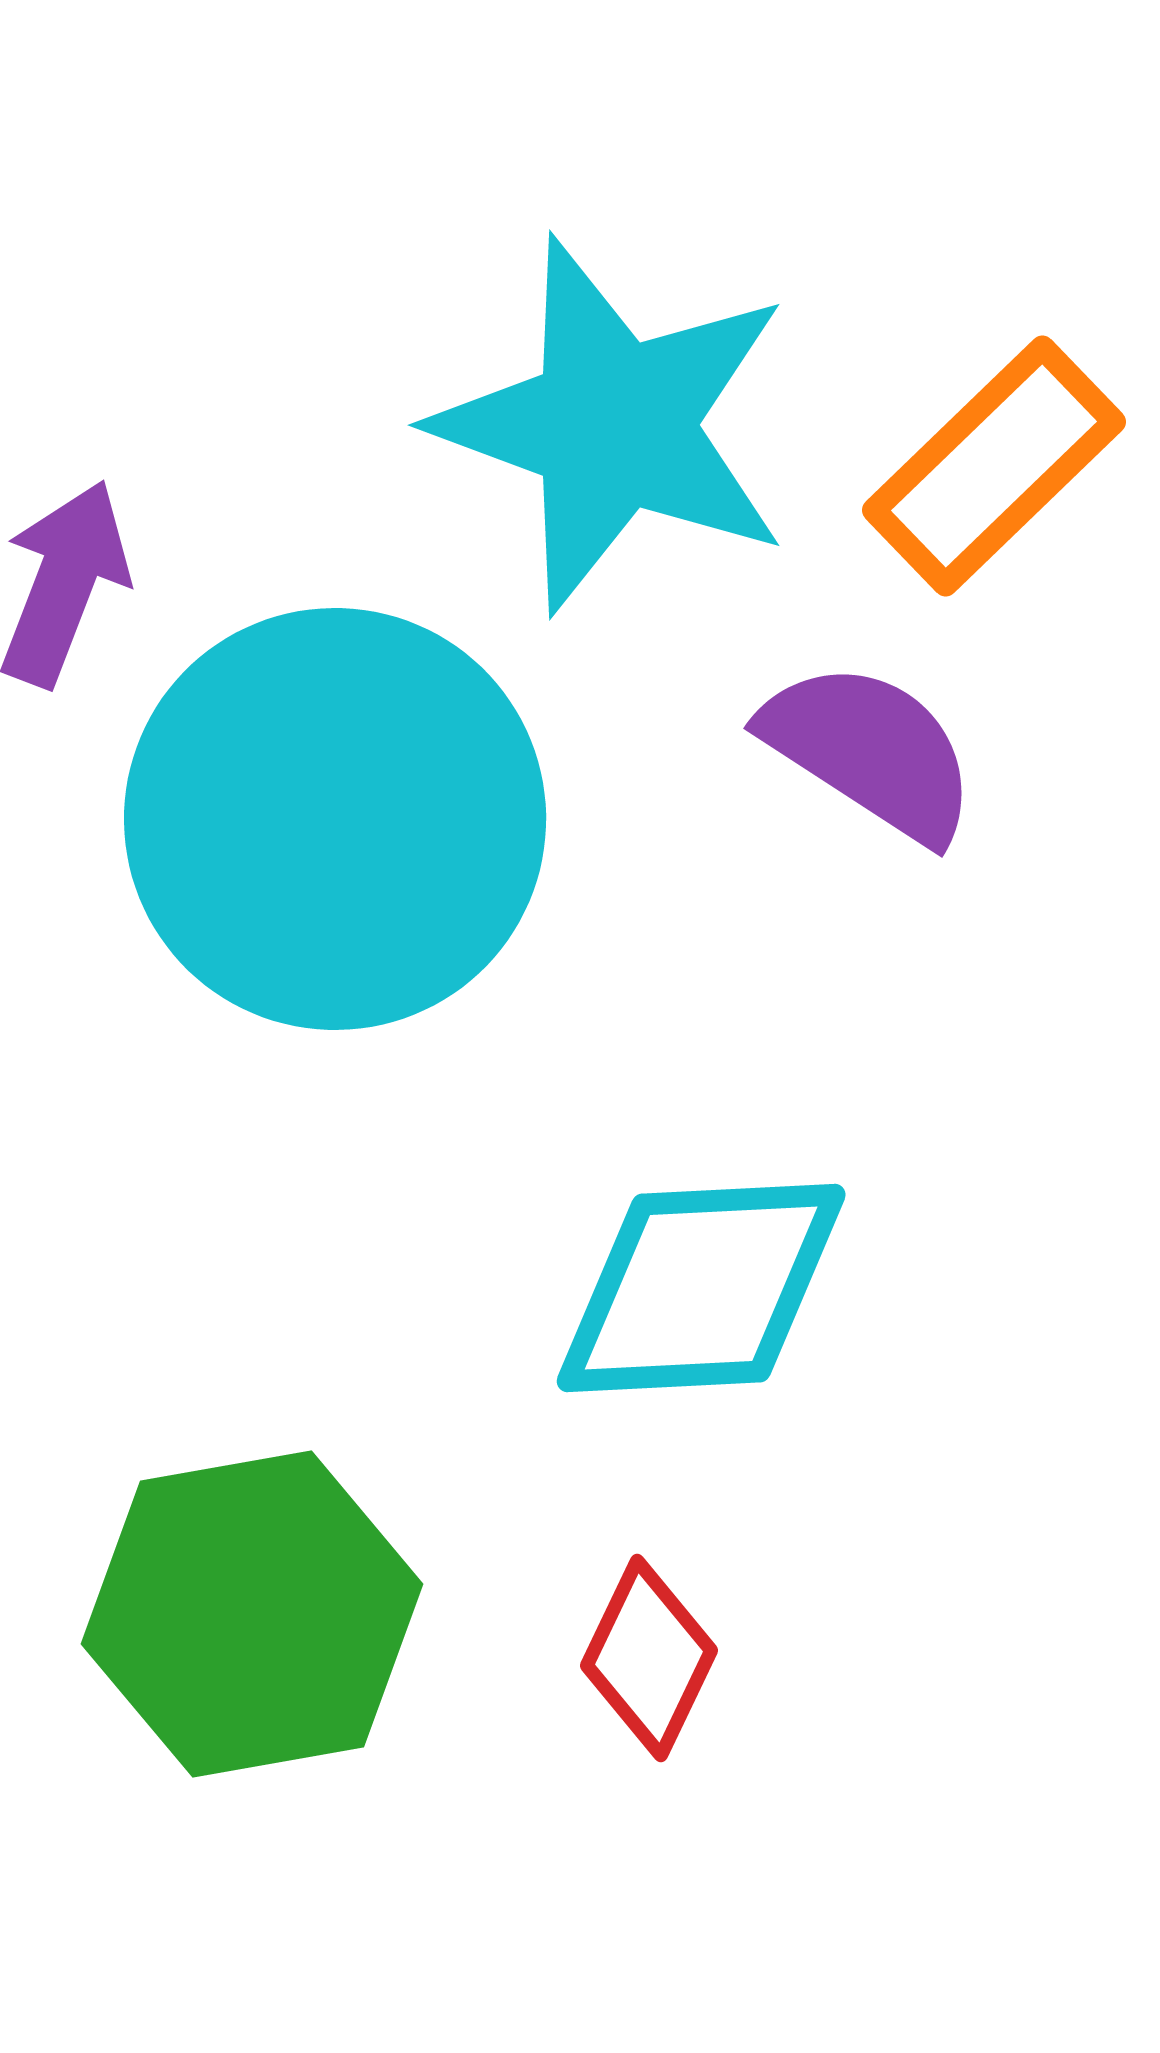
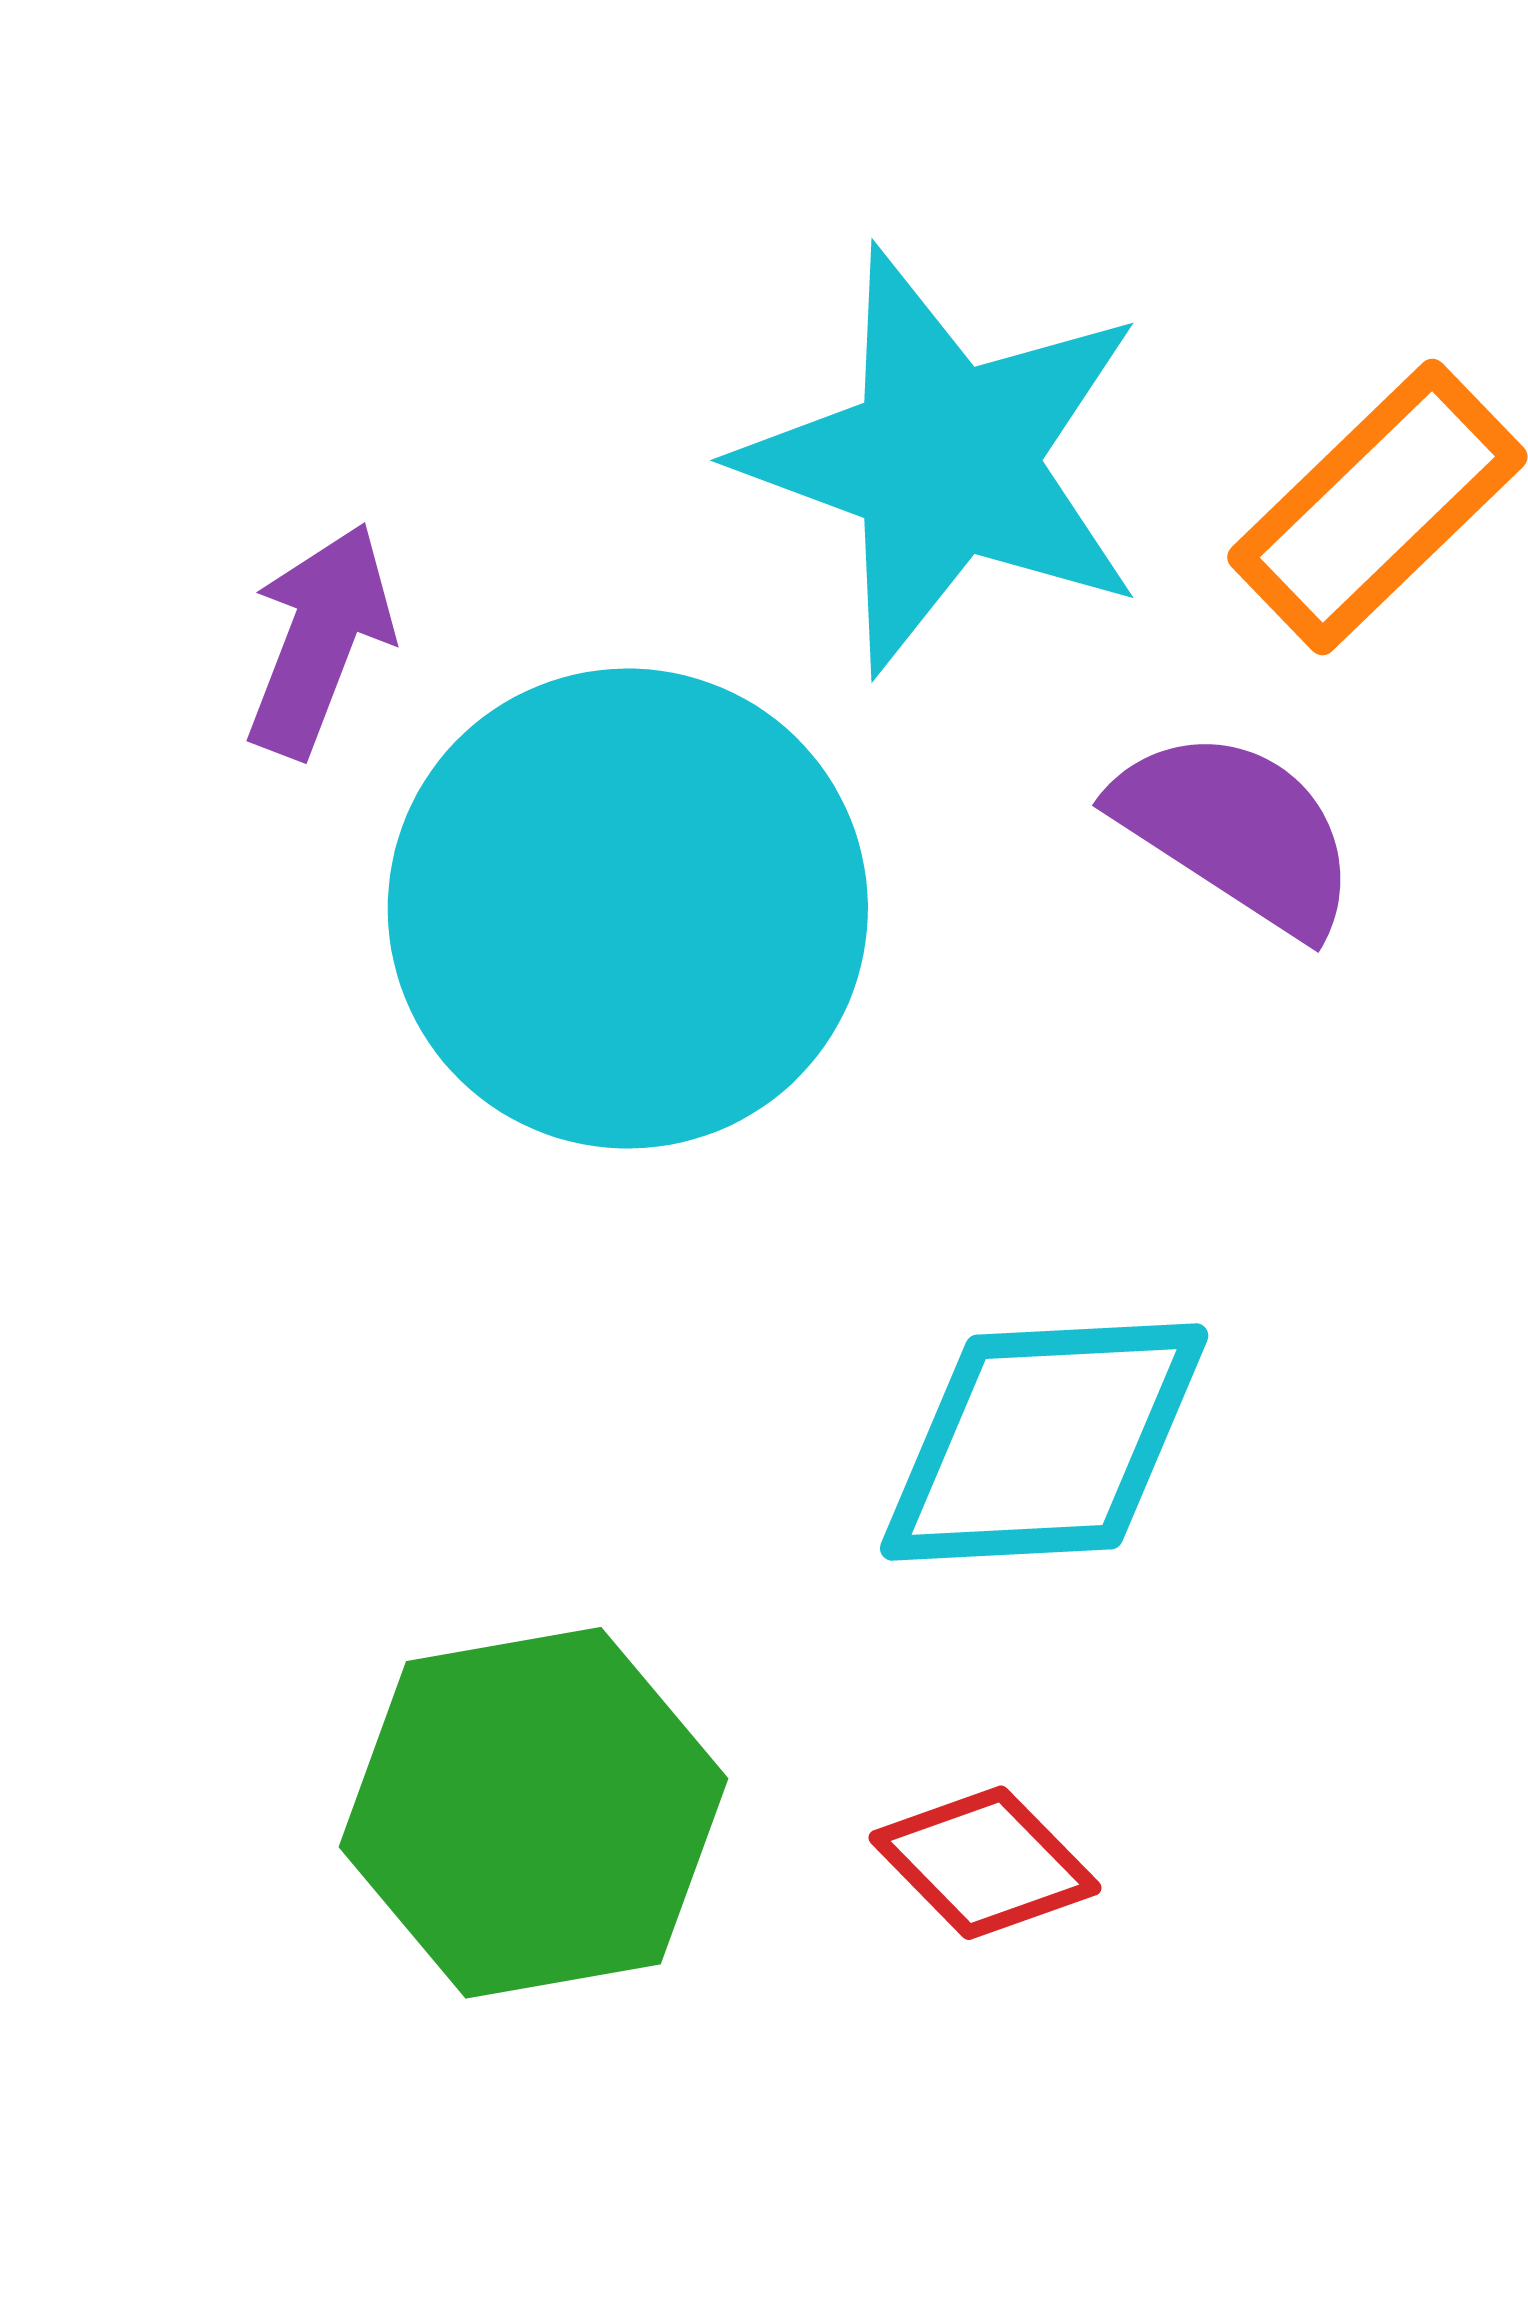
red diamond: (649, 1658) -> (985, 1863), turned -70

